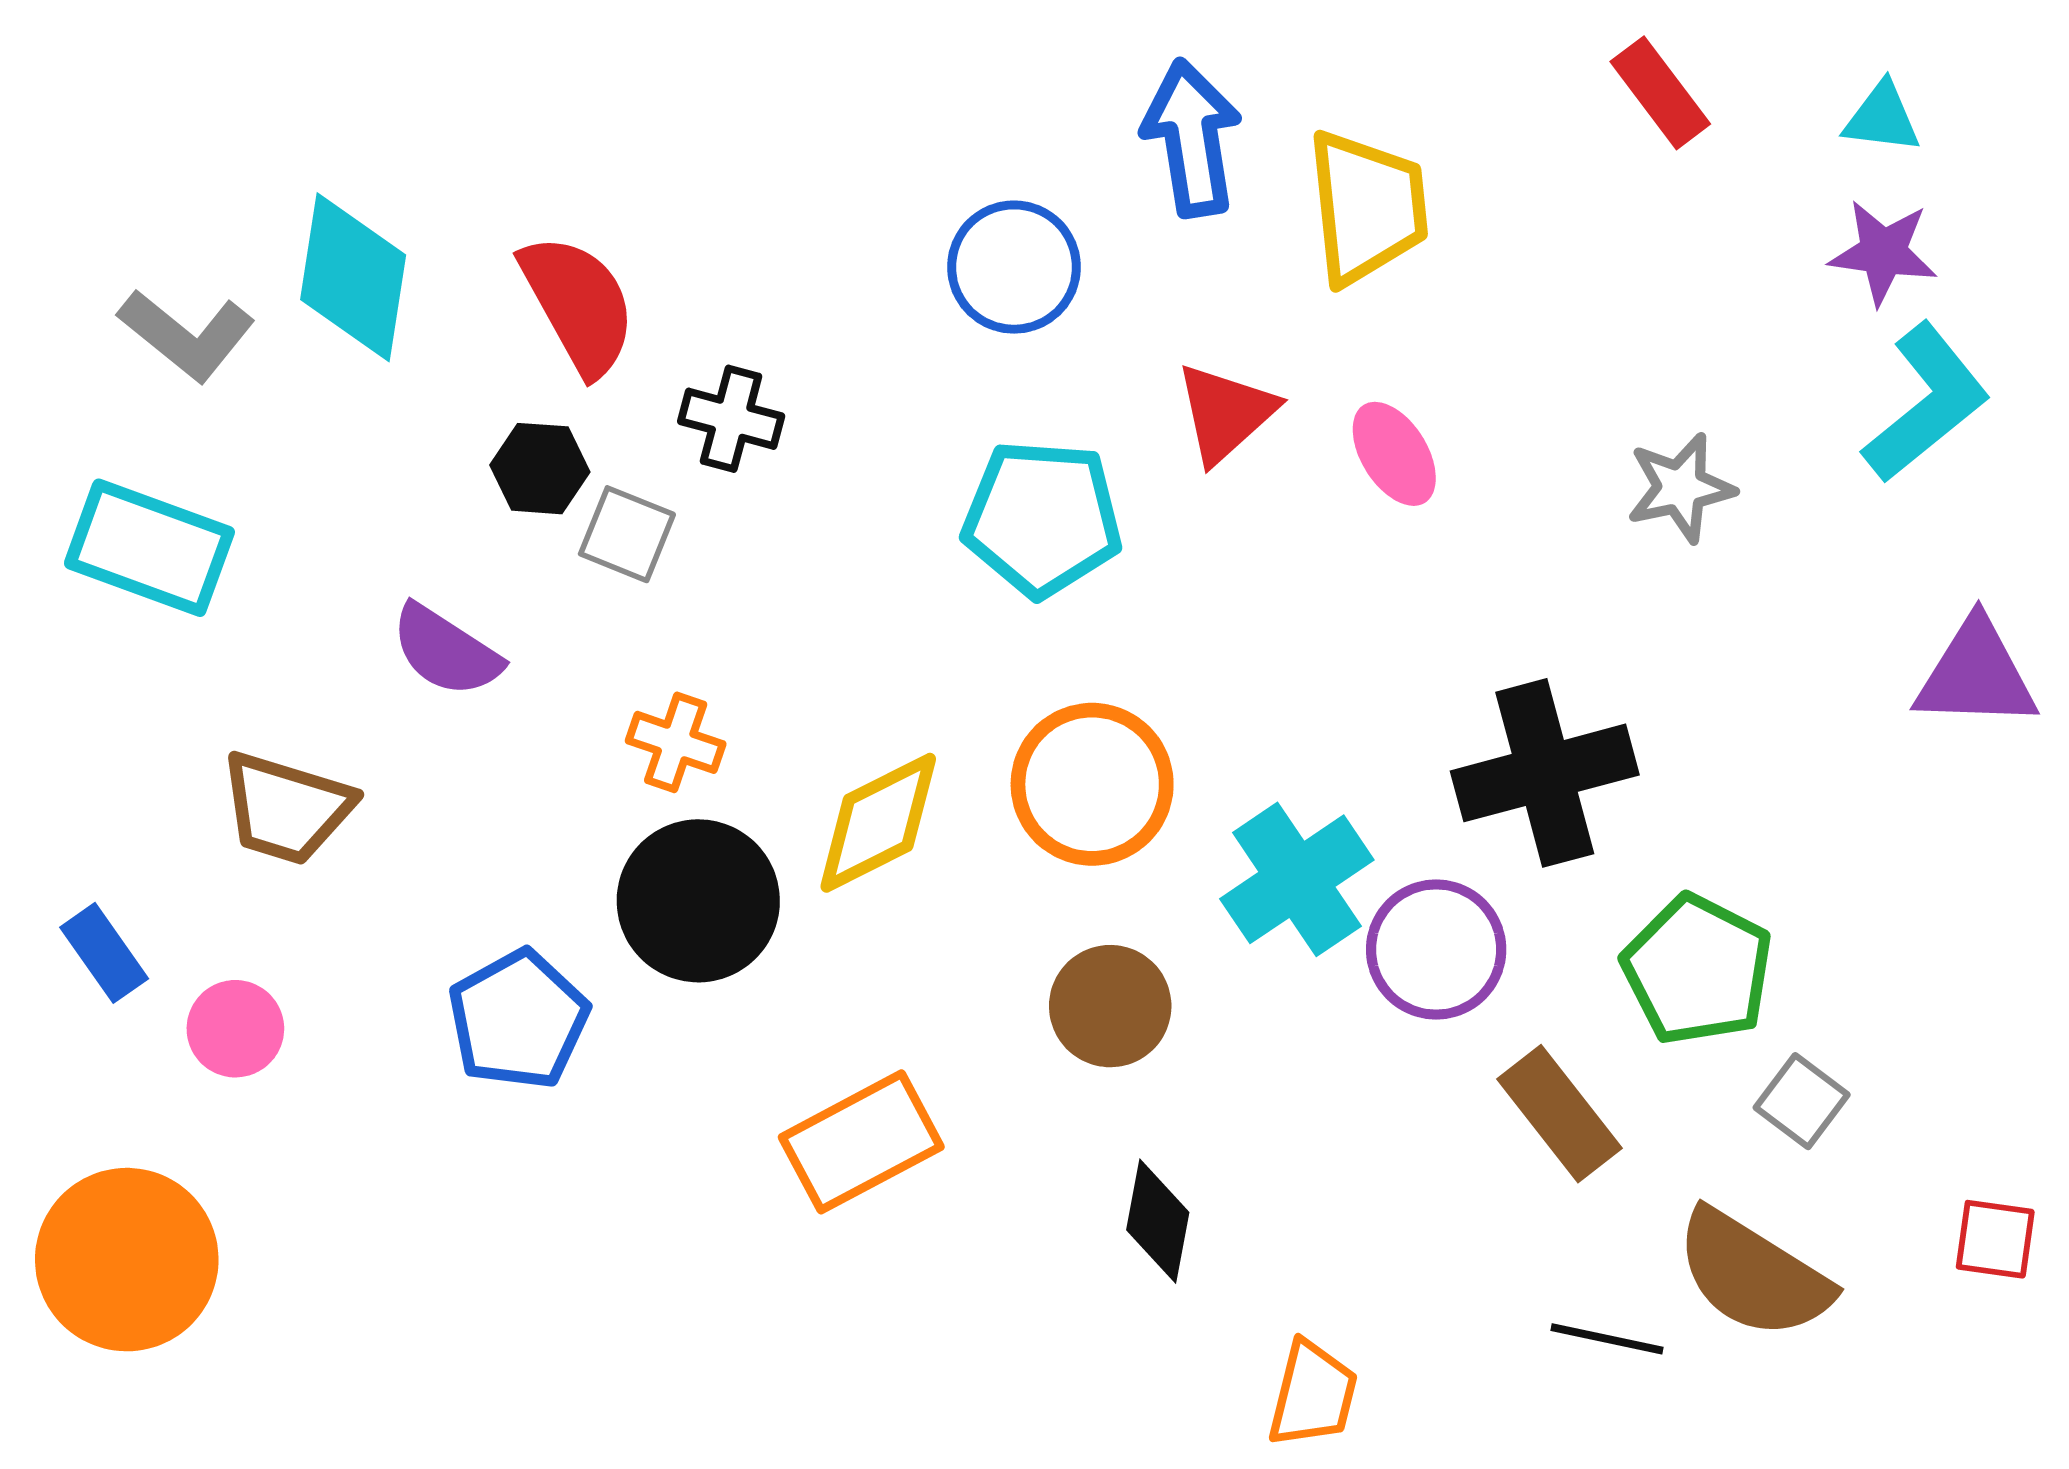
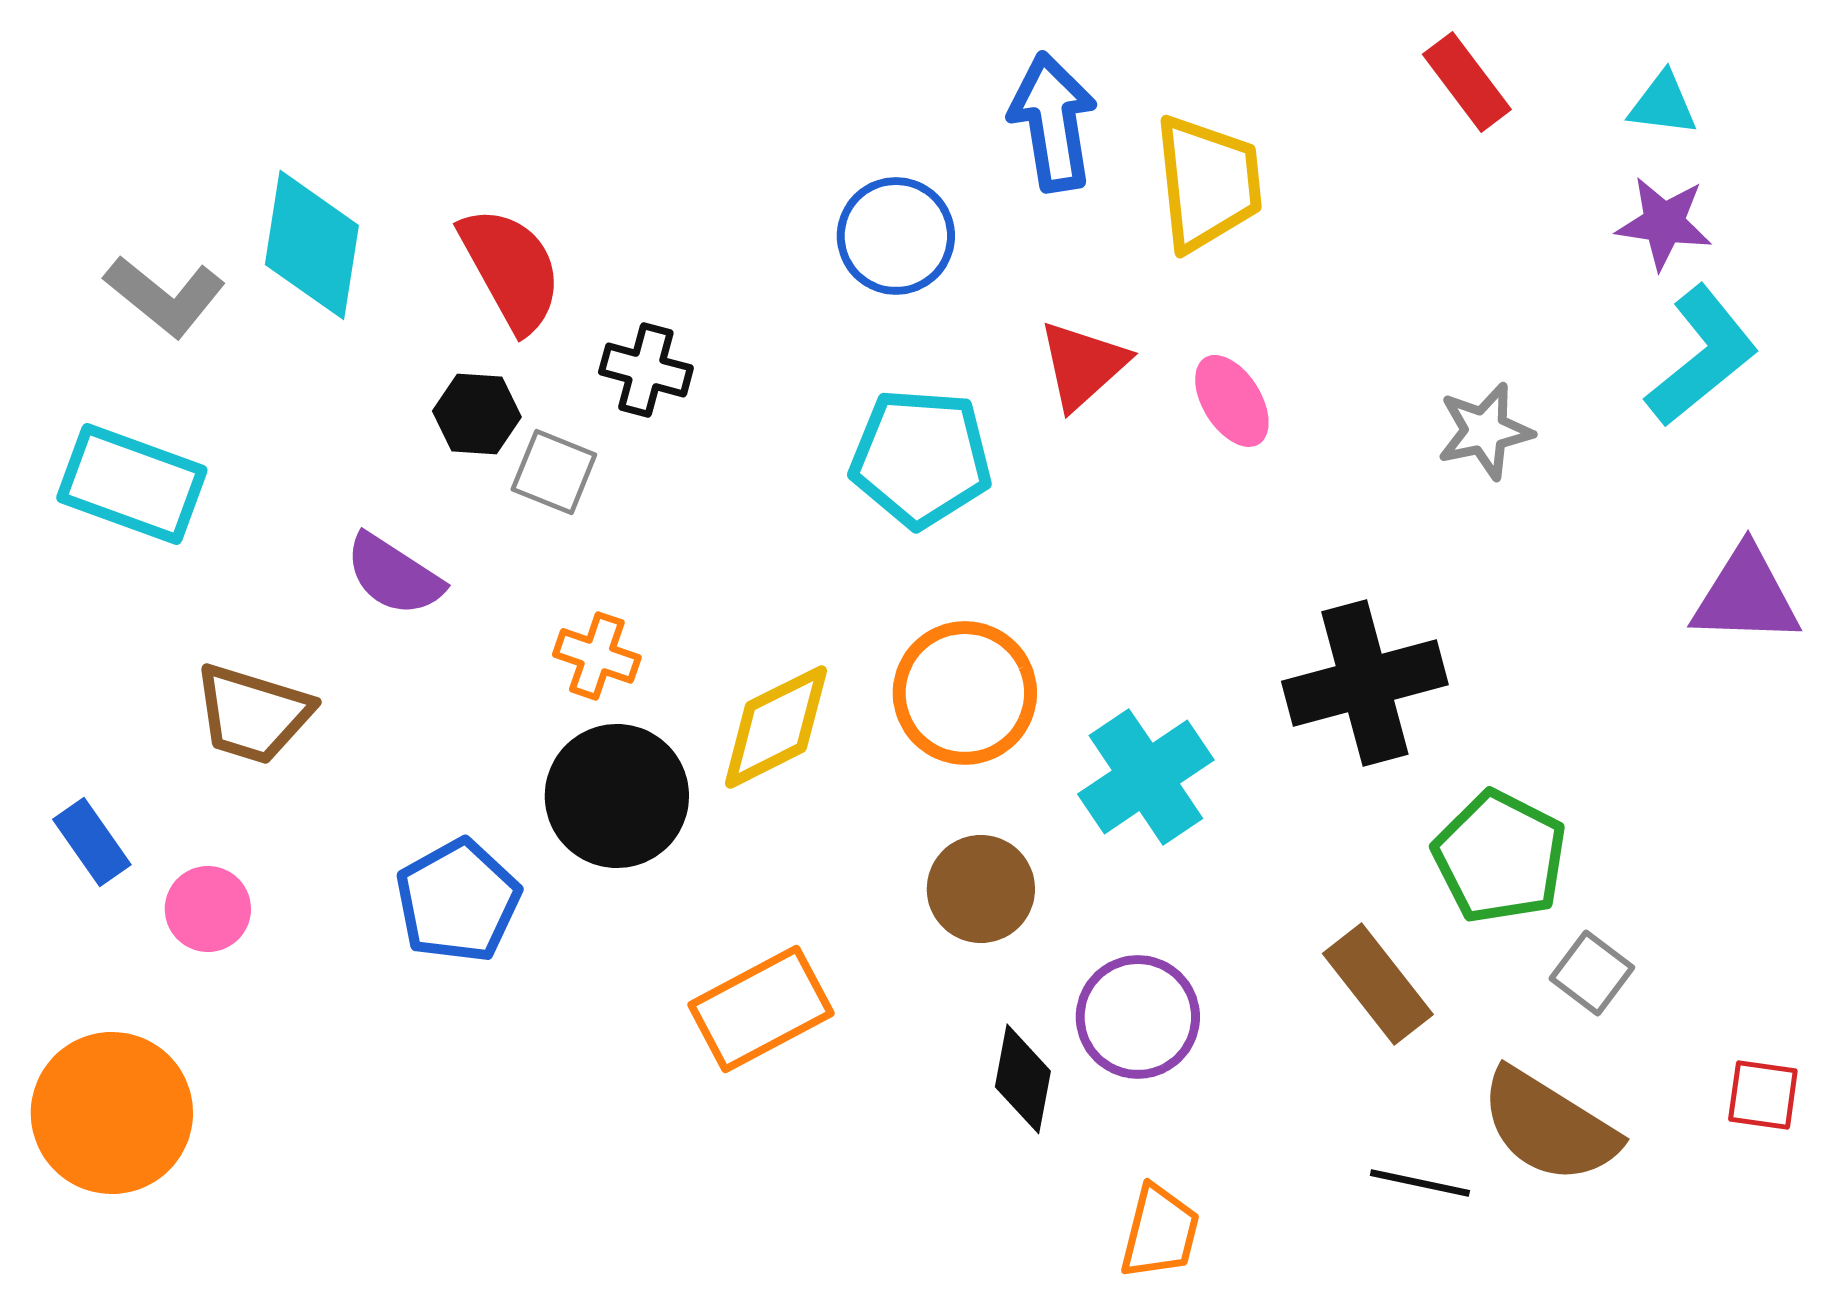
purple circle: (1436, 950) -> (1138, 1017), moved

